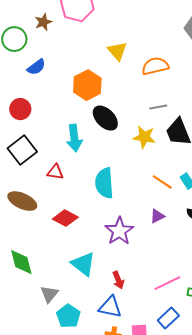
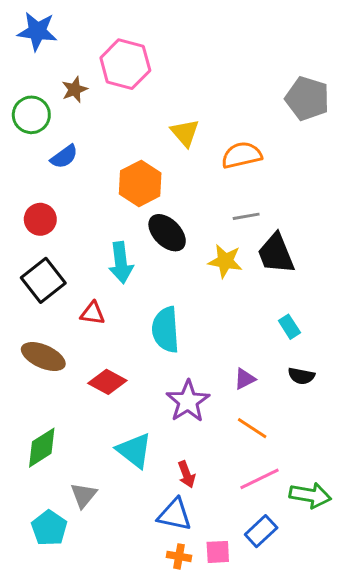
orange line: (162, 182) -> (252, 428), moved
green diamond: (21, 262) -> (42, 448), turned 72
cyan pentagon: (68, 316) -> (49, 528), moved

